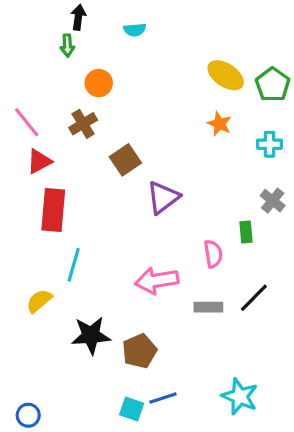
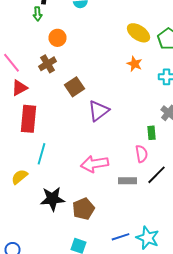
pink semicircle: (213, 254) -> (142, 154), moved
blue line: (163, 398) -> (120, 237), moved

